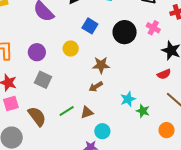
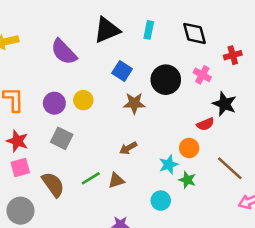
yellow circle: (71, 49) -> (83, 100), moved
brown star: (101, 65) -> (134, 103), moved
red semicircle: (164, 74) -> (205, 124), moved
orange circle: (167, 130) -> (189, 148), moved
cyan circle: (102, 131) -> (161, 201), moved

